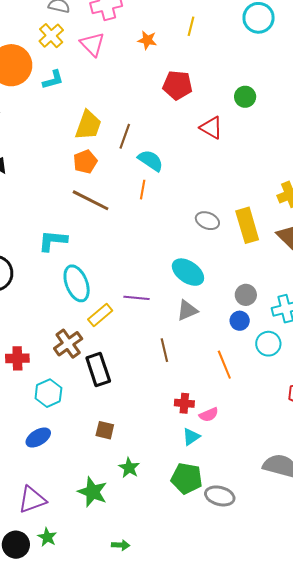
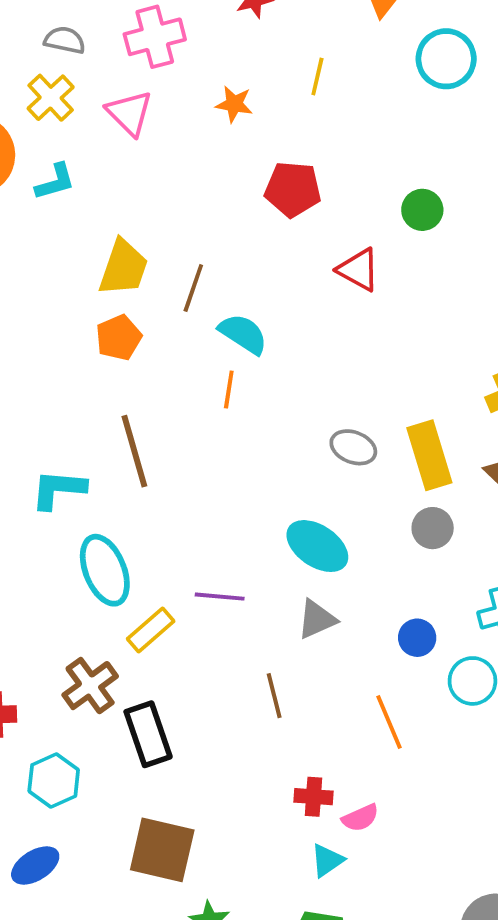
brown line: (91, 200) -> (134, 451), moved, turned 48
gray circle: (246, 295) -> (433, 528), moved
brown square: (105, 430) -> (162, 850), size x1.8

